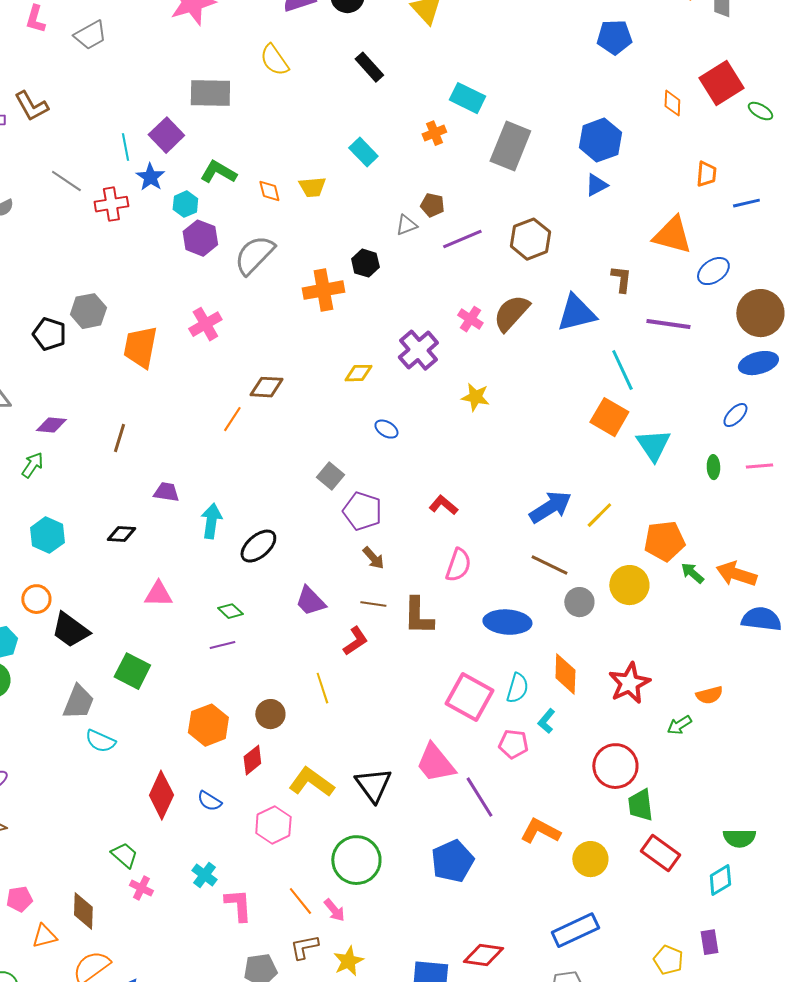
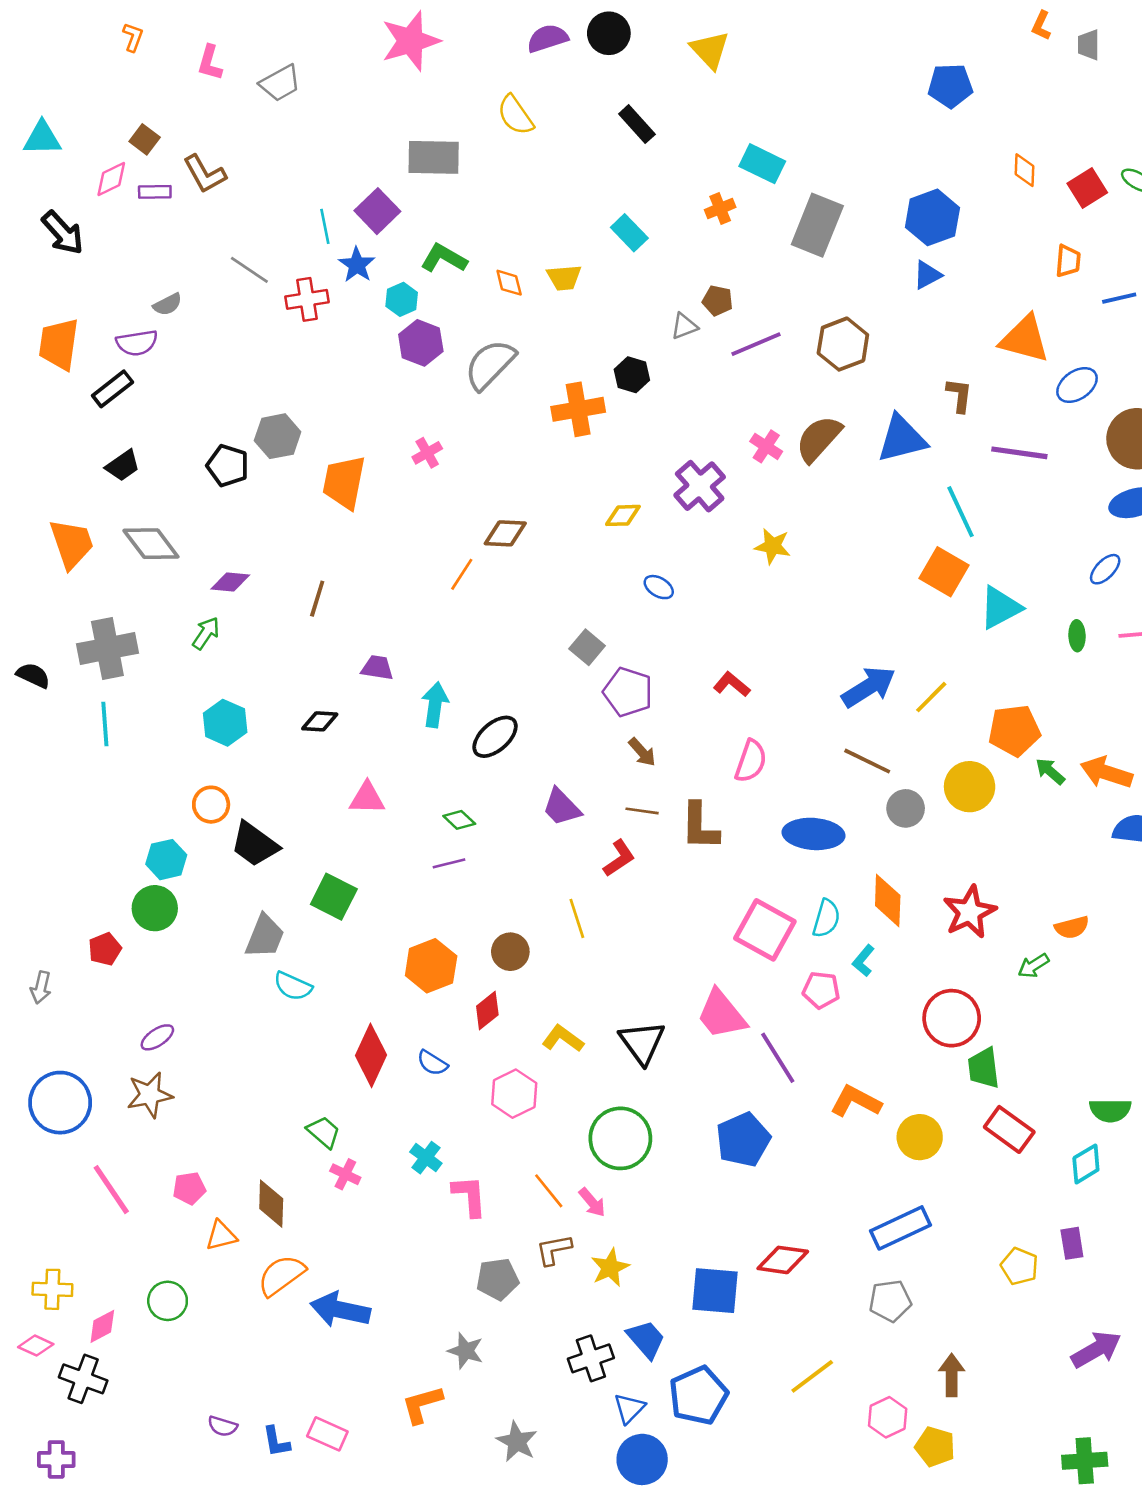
red square: (721, 83) -> (1087, 188), moved, size x0.7
pink cross: (205, 324) -> (427, 453), size x0.7
cyan triangle: (653, 445) -> (1000, 608), turned 36
yellow L-shape: (311, 782) -> (563, 1039), size x0.7

